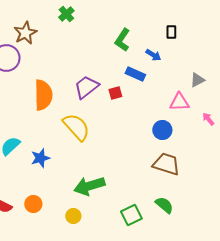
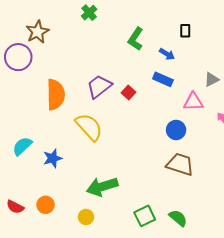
green cross: (66, 14) -> (89, 13), moved
blue rectangle: (135, 74) -> (163, 79), moved
red square: (115, 93) -> (129, 93), turned -32
green semicircle: (164, 205) -> (178, 218), moved

